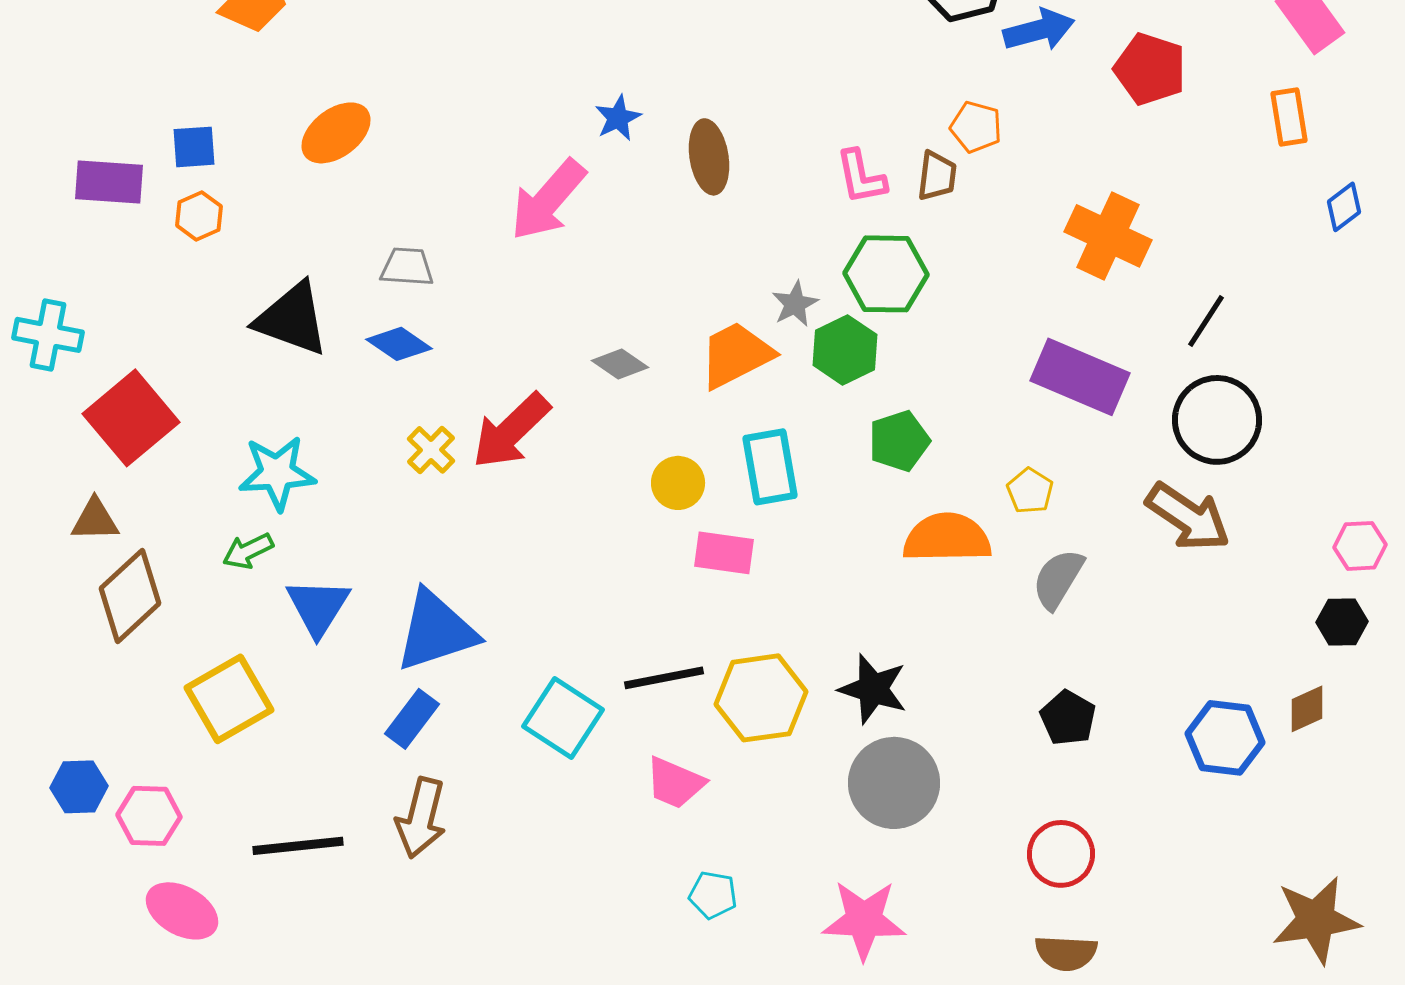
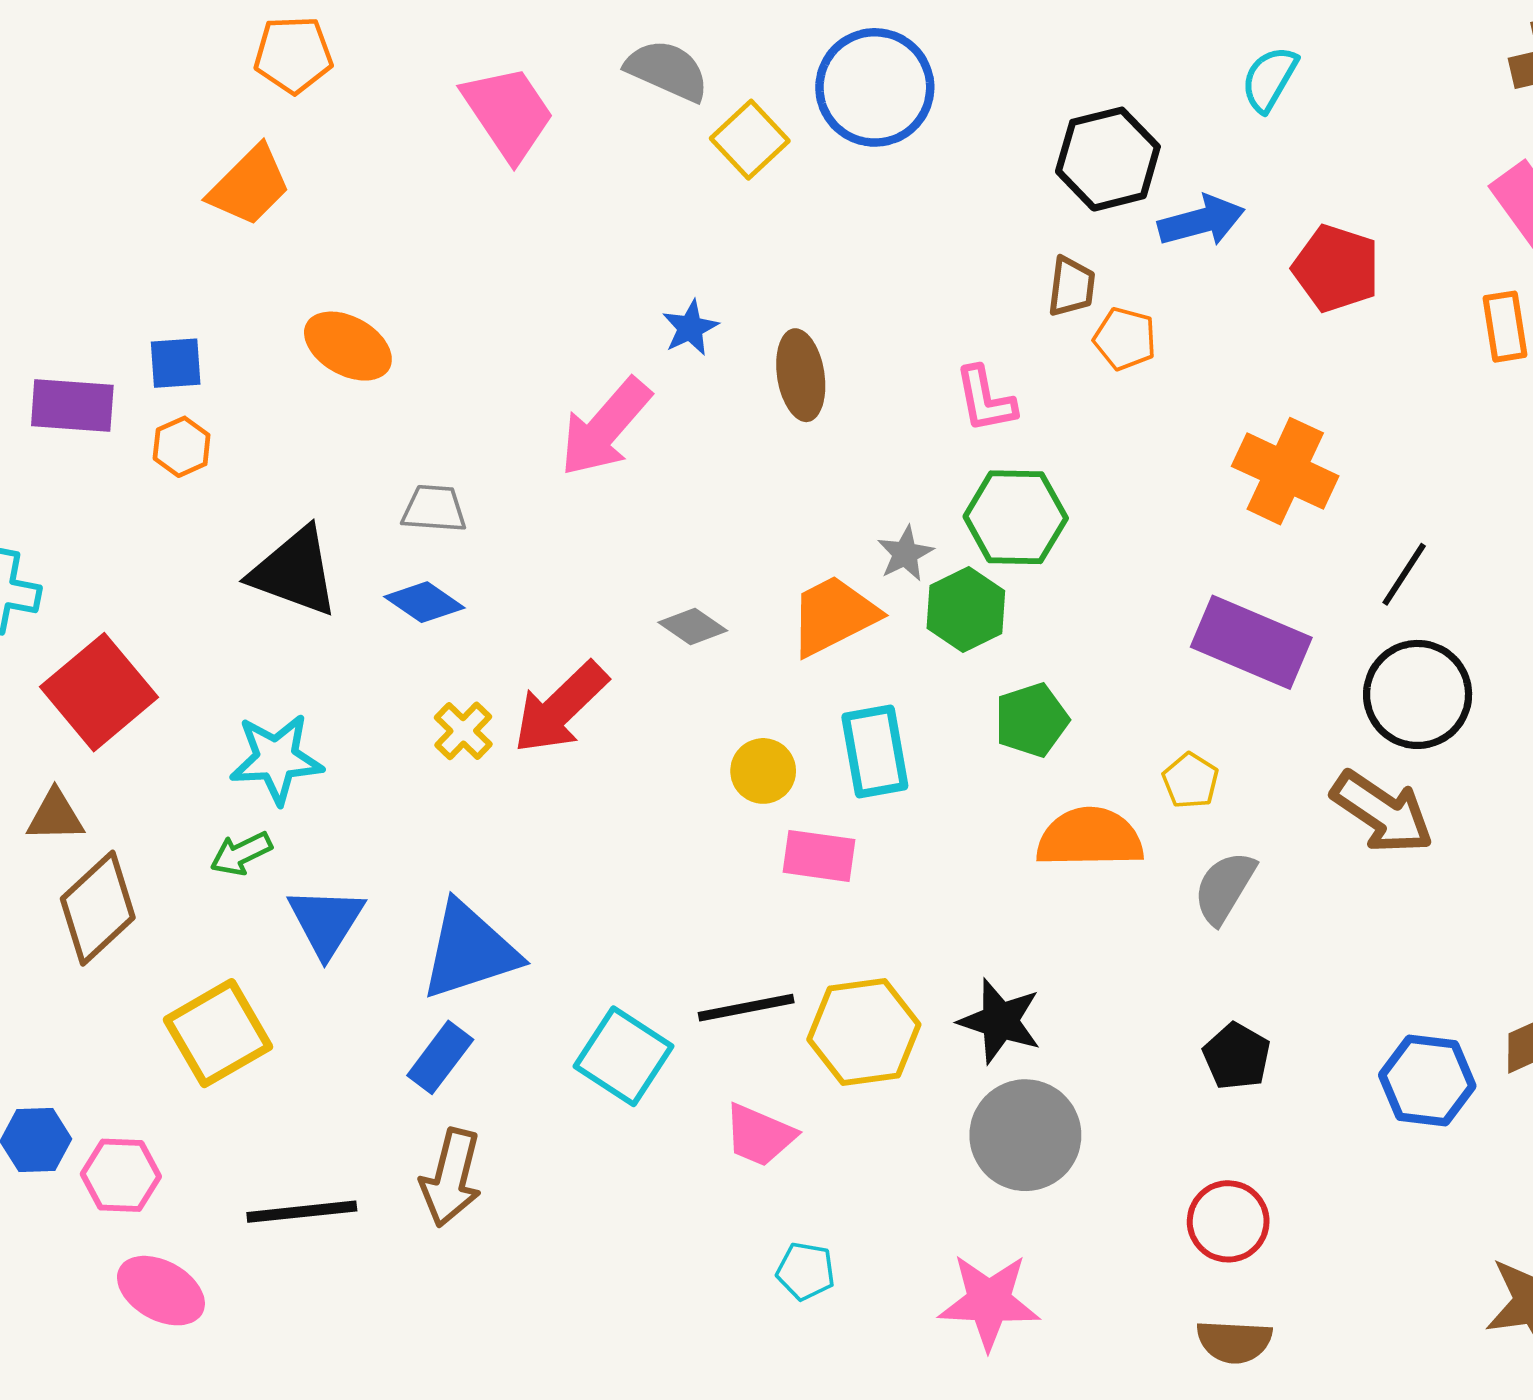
orange ellipse: (336, 133) -> (348, 346), turned 66
brown trapezoid: (937, 176) -> (1072, 287), moved

